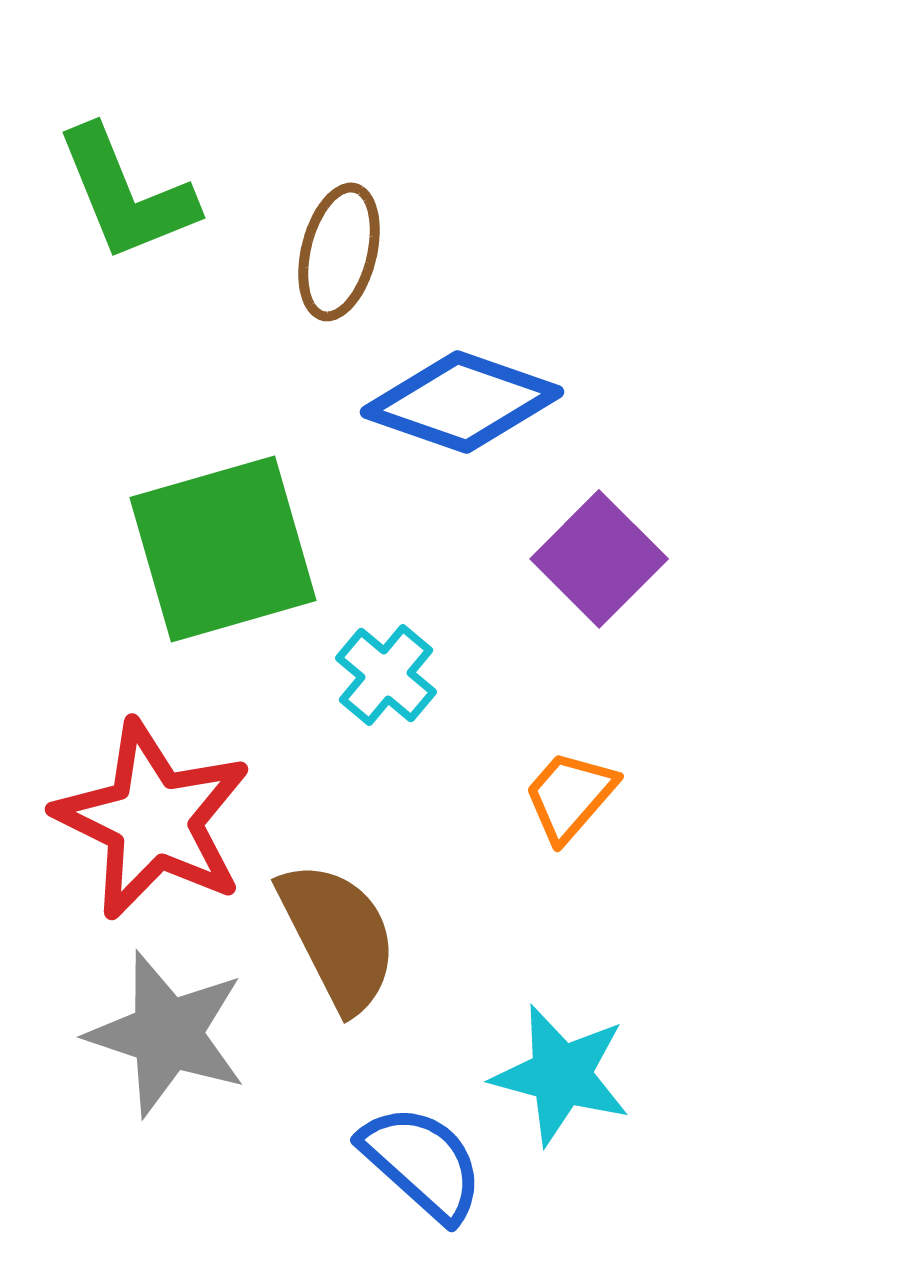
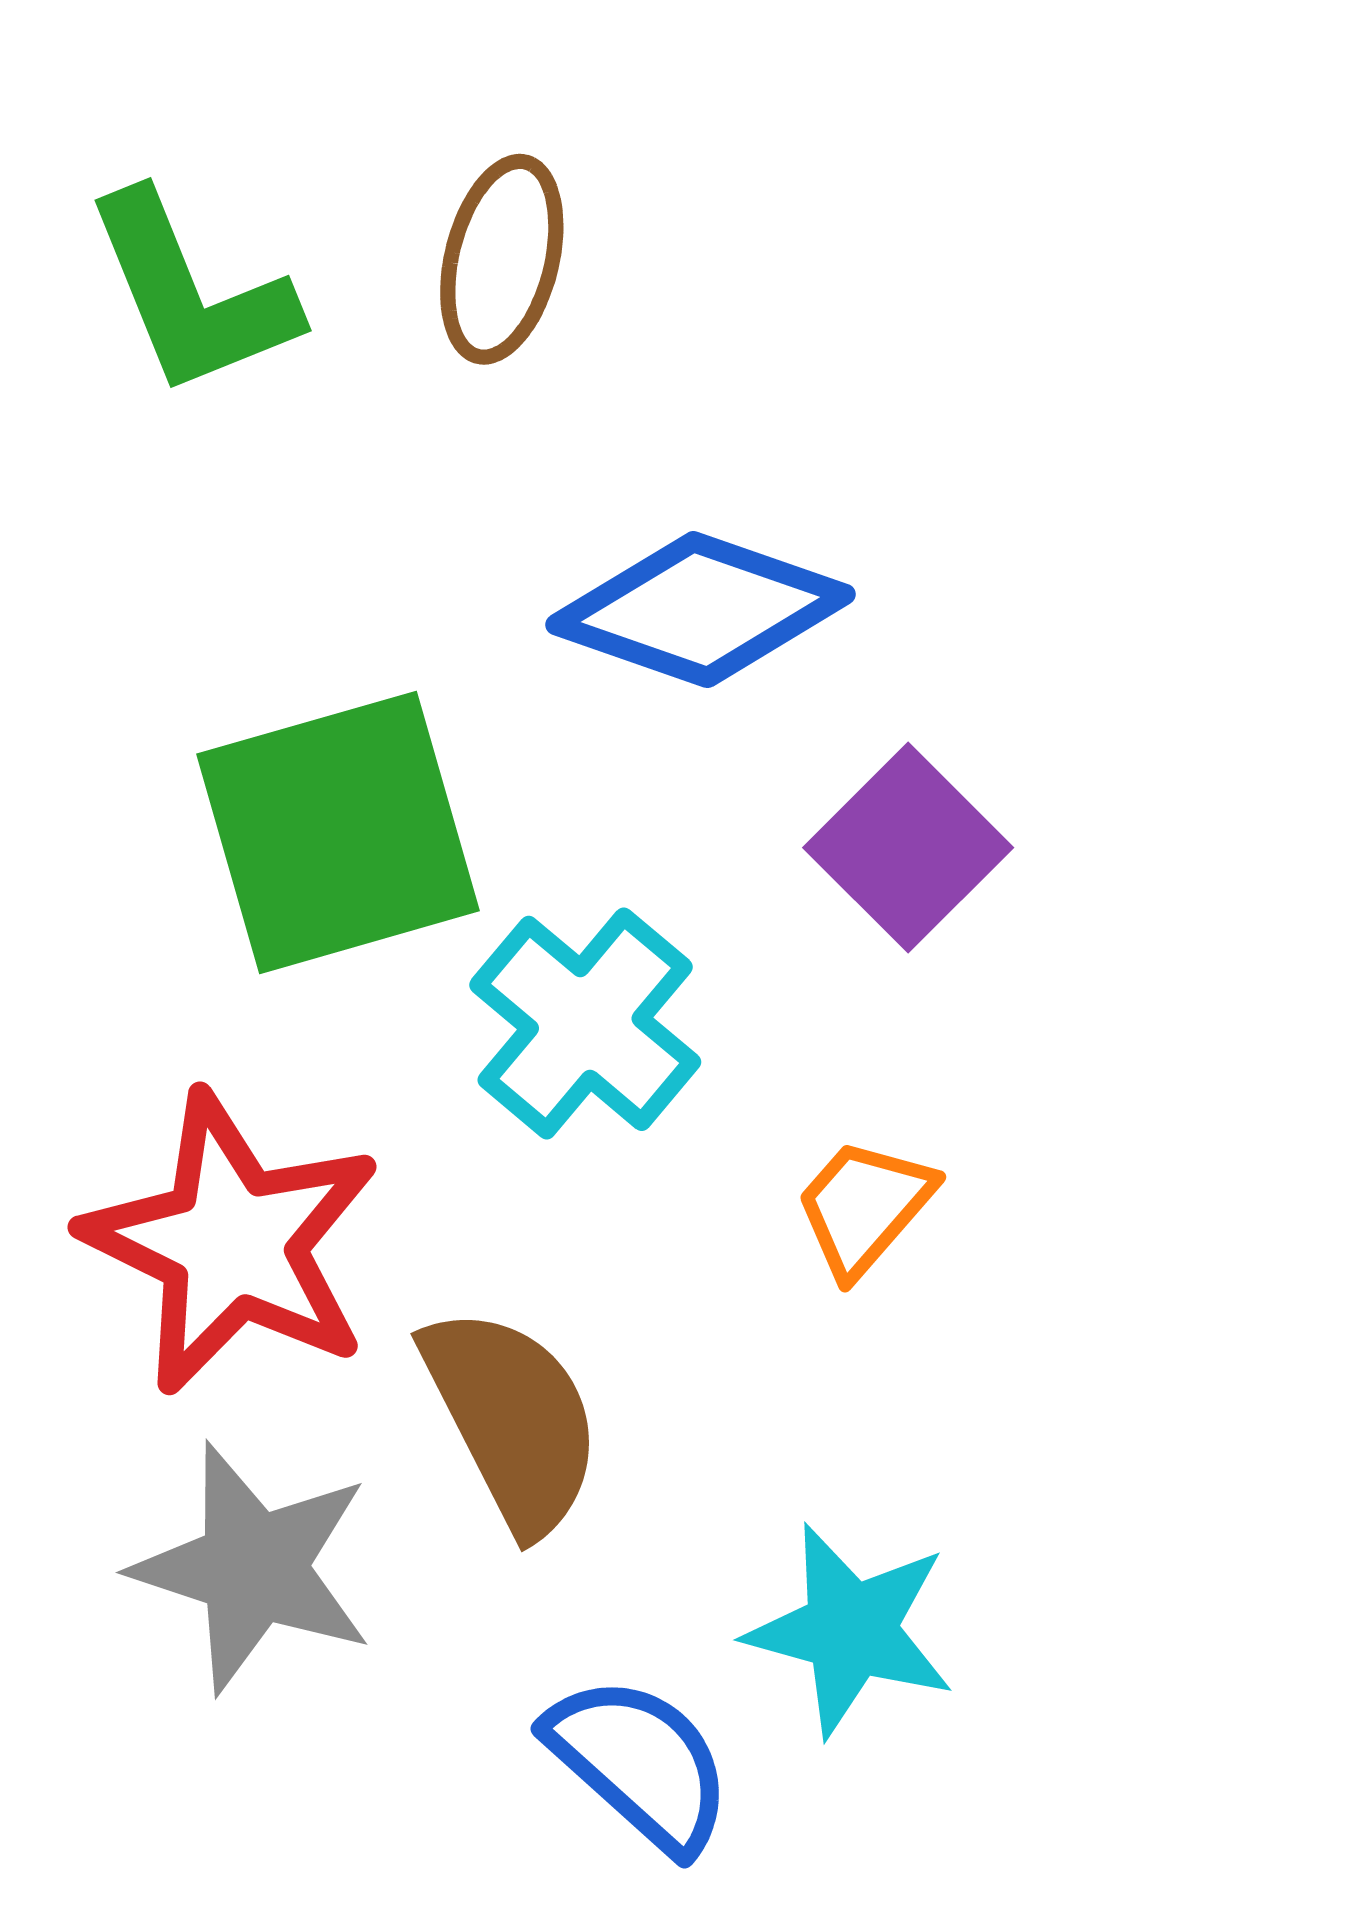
brown ellipse: (339, 252) -> (502, 259), moved
cyan cross: (386, 675) -> (585, 1023), size x1.5

